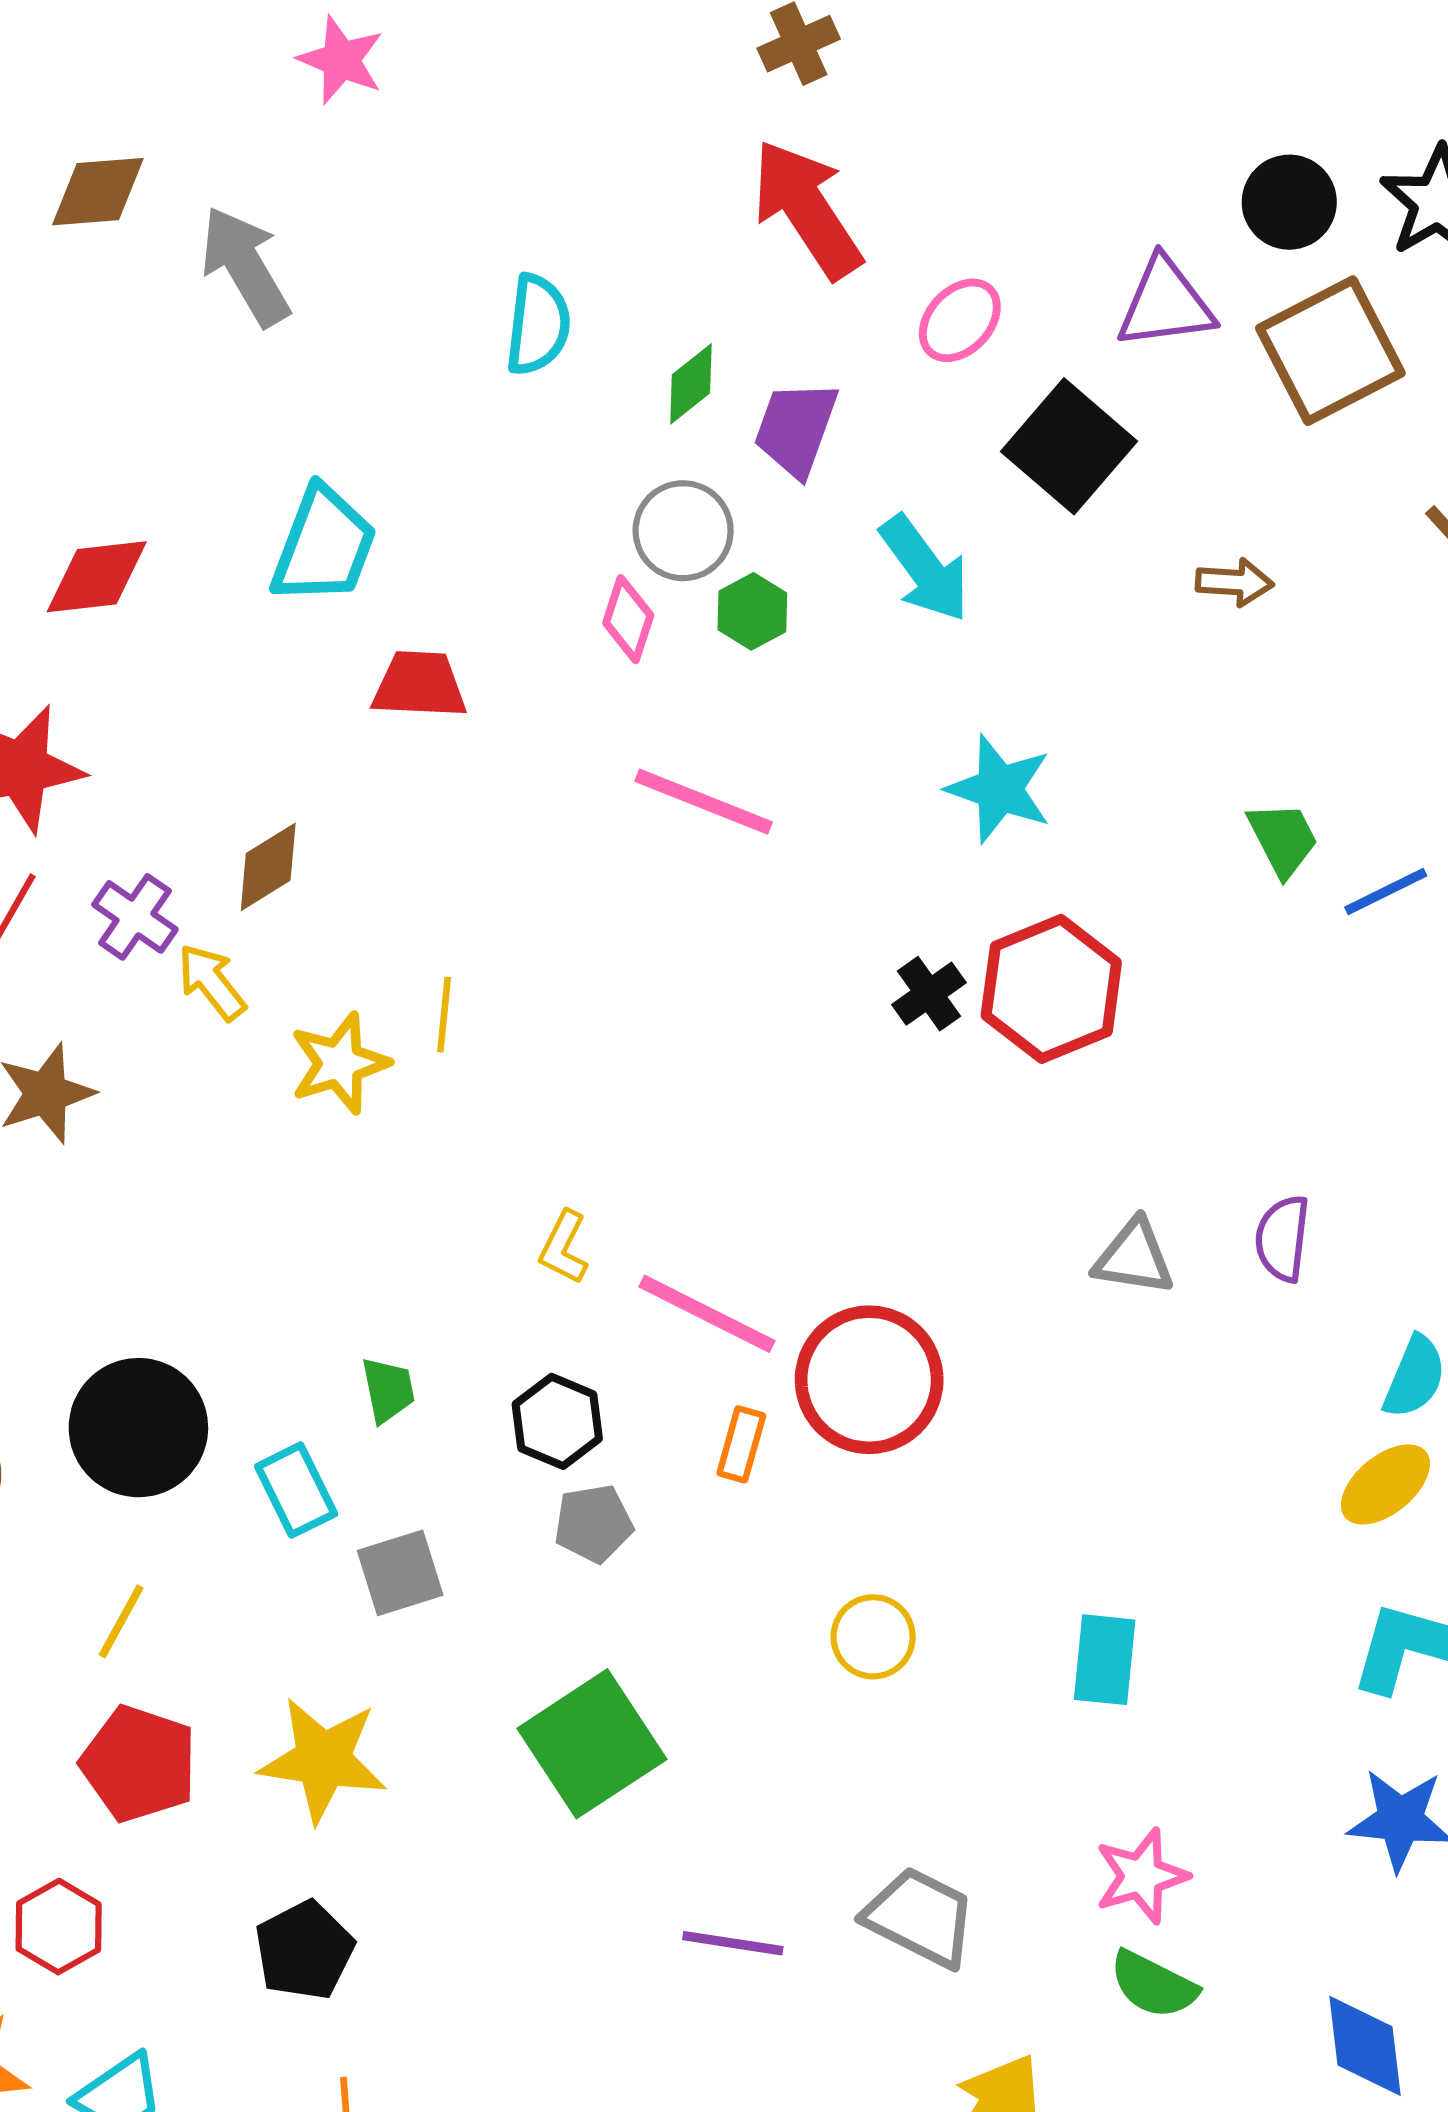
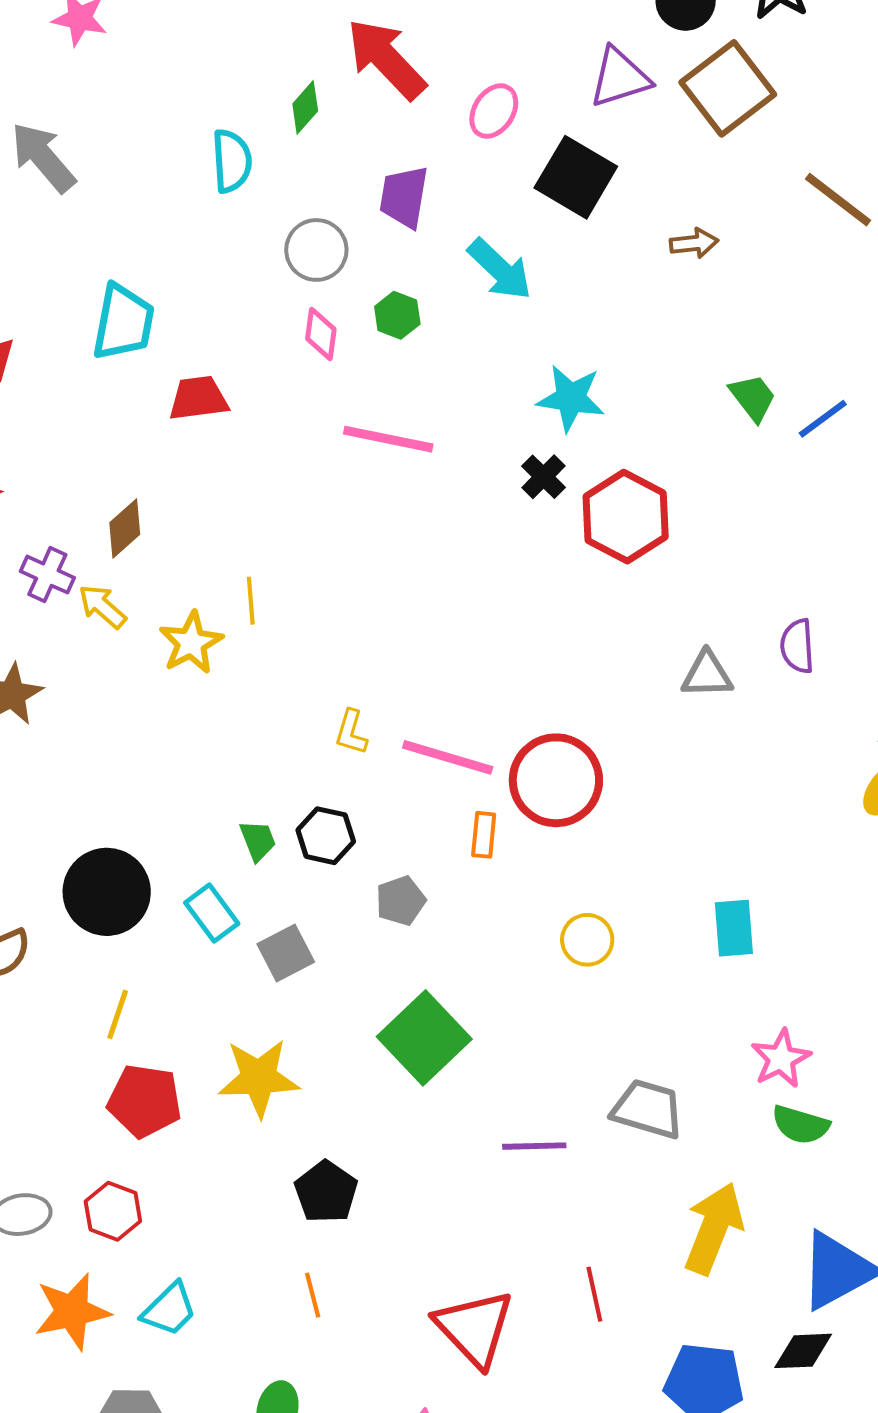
green diamond: (691, 384) -> (305, 107), moved
gray circle: (683, 531) -> (316, 250), moved
black cross: (929, 994) -> (544, 477), moved
black hexagon: (557, 1421) -> (326, 836), moved
black pentagon: (304, 1950) -> (326, 1192), moved

